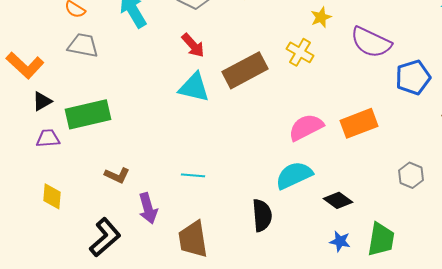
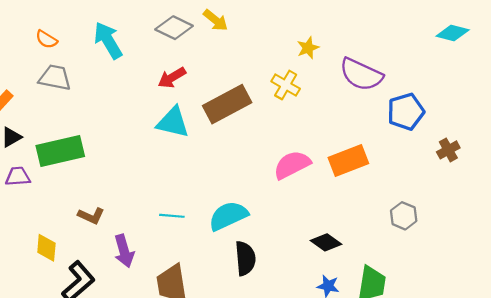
red arrow: (193, 45) -> (172, 78), turned 100
cyan semicircle: (294, 175) -> (228, 216), moved
yellow diamond: (52, 196) -> (46, 248), moved

